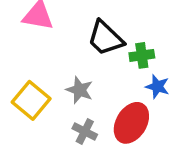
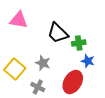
gray cross: (85, 131) -> (38, 87), moved

